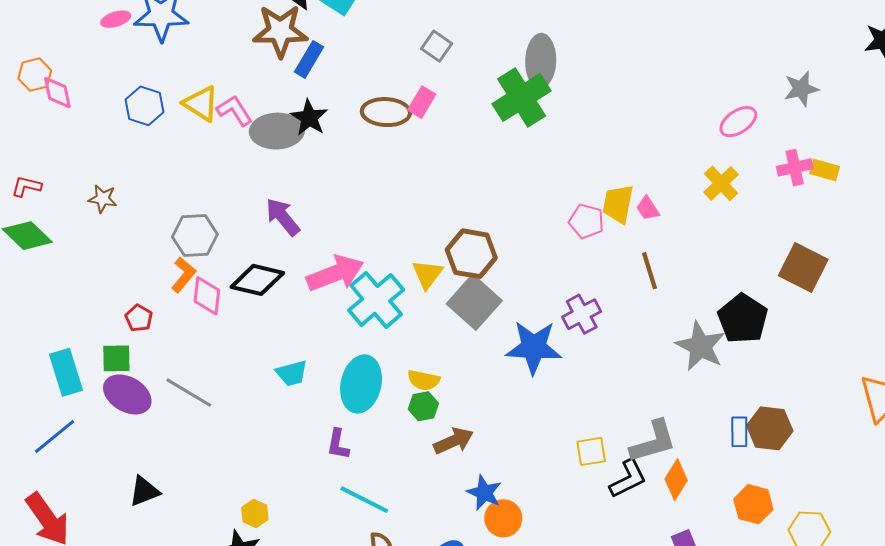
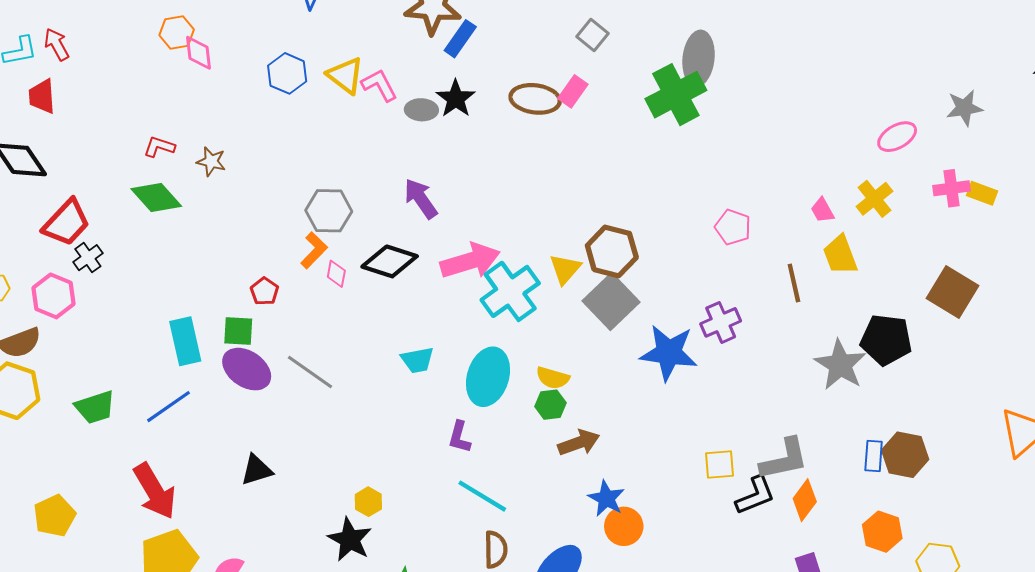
gray ellipse: (277, 131) -> (421, 110), size x0.6
brown star: (103, 199) -> (211, 161), moved
yellow trapezoid: (618, 204) -> (840, 255), moved, turned -36
pink trapezoid: (648, 208) -> (822, 210), moved
pink diamond: (207, 296) -> (336, 274), size x0.7
black pentagon: (743, 319) -> (886, 340), turned -30

